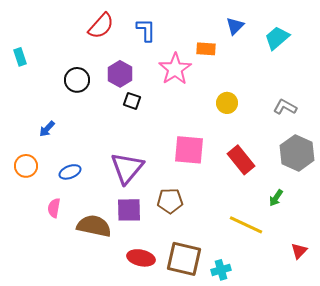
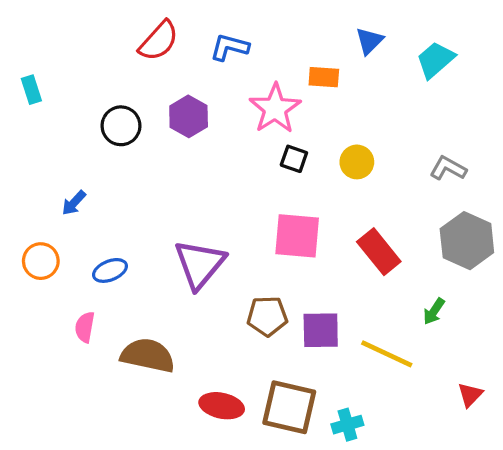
blue L-shape: (146, 30) -> (229, 47), turned -75
black square: (132, 101) -> (294, 159), moved
purple square: (129, 210) -> (321, 330), moved

